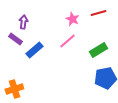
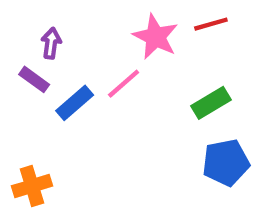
pink star: (72, 19) -> (156, 37), size x1.5
pink line: (67, 41) -> (124, 84), moved

